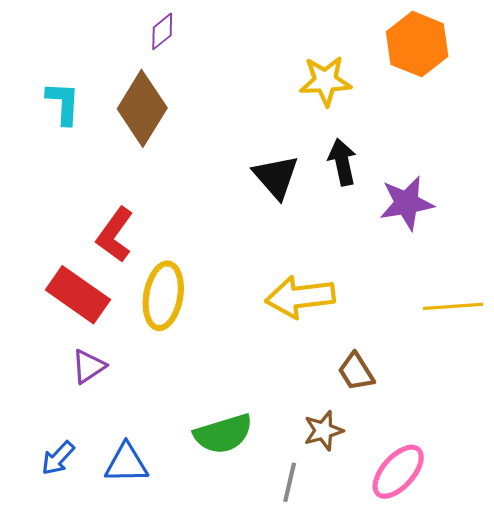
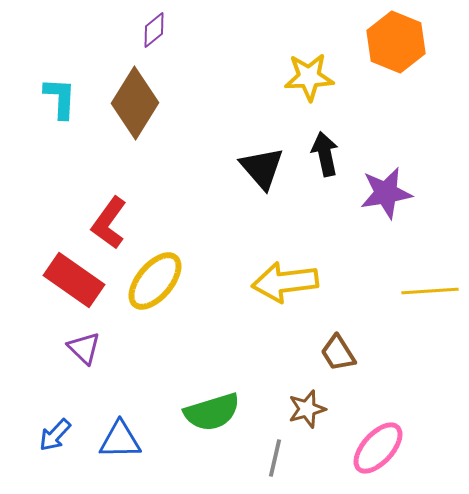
yellow ellipse: (163, 296) -> (155, 281), turned 30
purple triangle: (88, 366) -> (84, 348), turned -42

